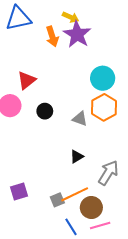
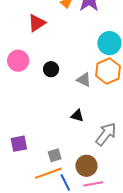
red triangle: (27, 80) -> (37, 23), moved
black triangle: (77, 157) -> (77, 116), turned 40
orange line: (75, 194) -> (48, 173), moved

